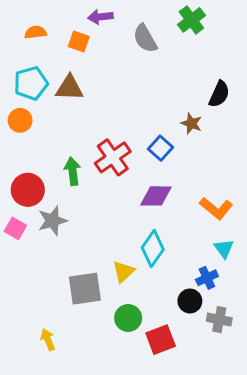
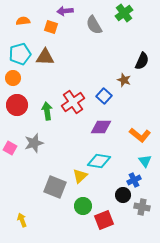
red circle: (28, 190) -> (17, 105), moved
cyan diamond: (153, 248) -> (99, 161), turned 65
gray square: (85, 289) -> (55, 187), turned 30
yellow arrow: (48, 340) -> (22, 220), moved

